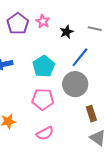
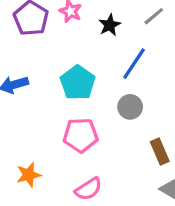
gray line: (95, 29) -> (154, 16), turned -48
gray circle: (75, 84) -> (130, 107), size x0.6

